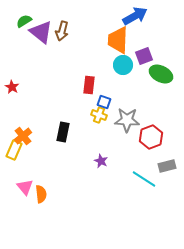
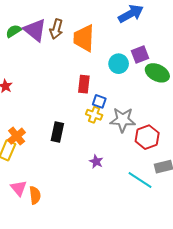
green semicircle: (24, 21) -> (14, 31), moved
orange trapezoid: (118, 40) -> (84, 38), moved

